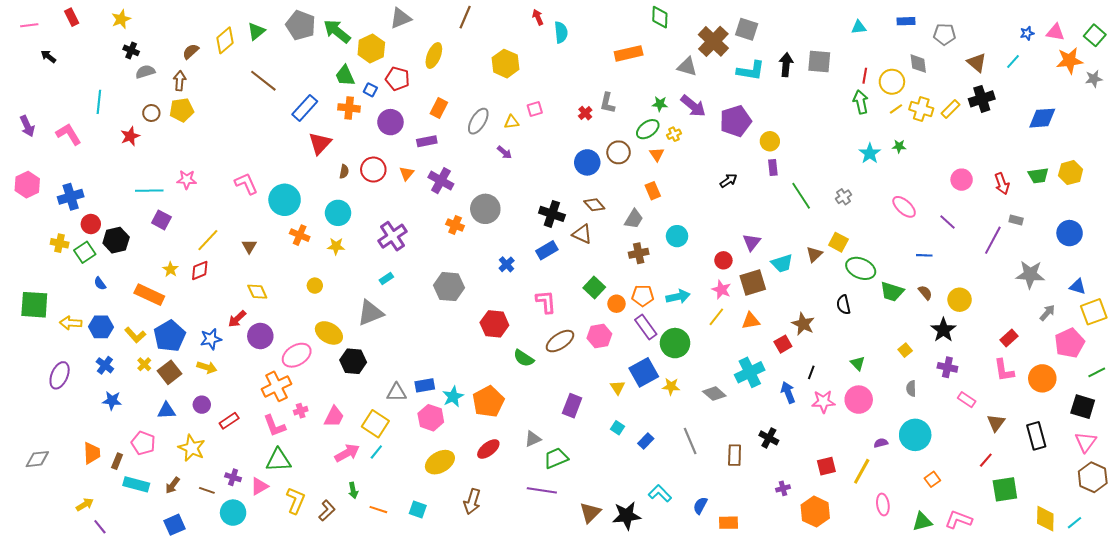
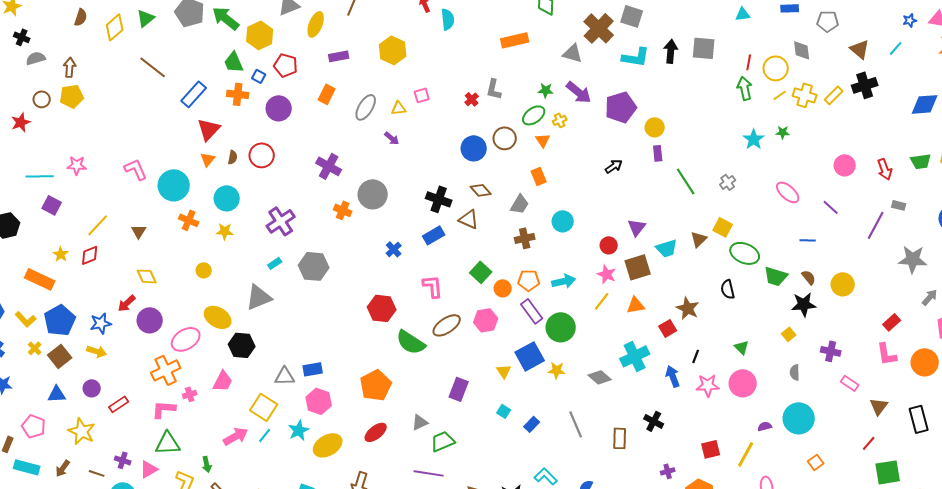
brown semicircle: (191, 51) -> (81, 17), moved, turned 150
yellow ellipse: (434, 55) -> (316, 24), moved
purple rectangle: (427, 141) -> (339, 56), moved
orange triangle: (407, 174) -> (208, 159), moved
gray hexagon: (449, 287) -> (314, 266), moved
black star: (943, 330) -> (804, 304), moved, turned 30
green semicircle: (524, 358) -> (411, 342), size x1.4
cyan star: (453, 397) -> (299, 430), moved
pink trapezoid: (334, 417) -> (223, 381), moved
pink L-shape: (274, 426) -> (164, 409), turned 115
green arrow: (353, 490) -> (207, 464), moved

